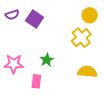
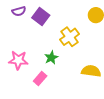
yellow cross: (81, 38) -> (70, 37), moved
pink rectangle: (36, 81) -> (40, 78), turned 32

